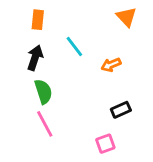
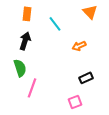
cyan line: (74, 46) -> (55, 24), moved
green semicircle: (43, 92) -> (20, 68), moved
pink line: (45, 124) -> (32, 88), turned 48

